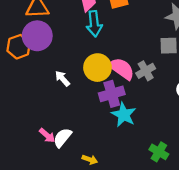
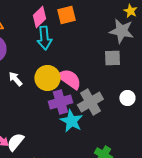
gray cross: (146, 71) -> (90, 102), moved, size x1.4
white arrow: (62, 78) -> (15, 79), moved

